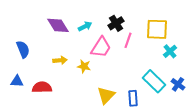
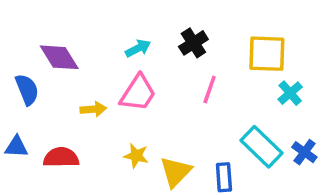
purple diamond: (58, 25) -> (59, 57), moved
pink line: (128, 40) -> (210, 89), moved
pink trapezoid: (101, 47) -> (138, 93), moved
yellow star: (84, 66) -> (136, 156), moved

